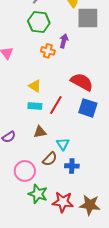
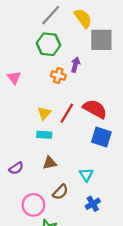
yellow triangle: (35, 86) -> (44, 113), turned 40
red line: (56, 105) -> (67, 113), moved
cyan triangle: (63, 144) -> (86, 175), moved
blue cross: (72, 166) -> (93, 204), moved, turned -32

